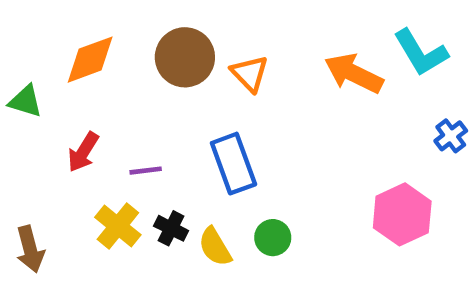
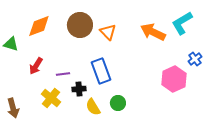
cyan L-shape: (421, 53) -> (182, 23), turned 90
pink hexagon: (402, 214) -> (174, 79), moved
black cross: (171, 228) -> (79, 89), moved, turned -32

